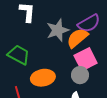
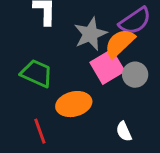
pink square: (86, 59) -> (107, 67), moved
gray circle: (80, 75) -> (135, 75), moved

